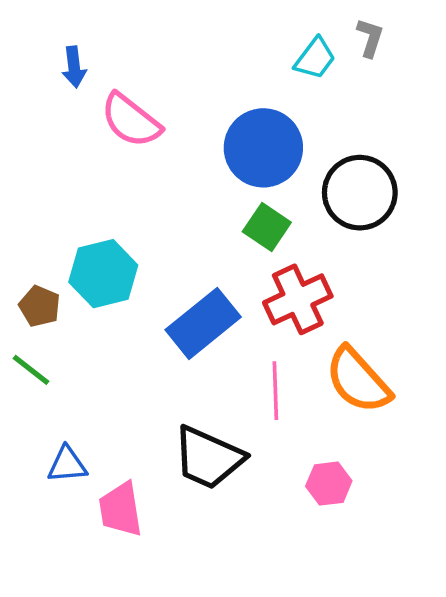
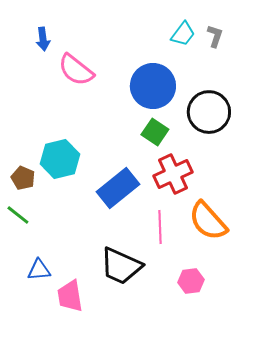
gray L-shape: (370, 38) -> (215, 36), moved

